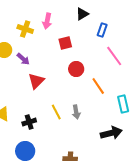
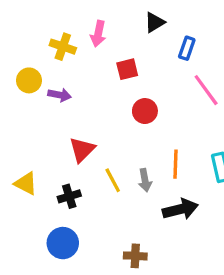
purple arrow: (23, 59) -> (60, 95), turned -32
red triangle: (36, 81) -> (82, 150), moved
orange line: (98, 86) -> (176, 164), moved, turned 36
black arrow: (111, 133) -> (180, 209), moved

